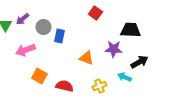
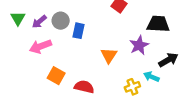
purple arrow: (22, 19) -> (39, 22), moved
purple star: (113, 49) -> (139, 45), turned -30
orange triangle: (86, 58) -> (109, 55), turned 42
yellow cross: (99, 86) -> (132, 87), moved

